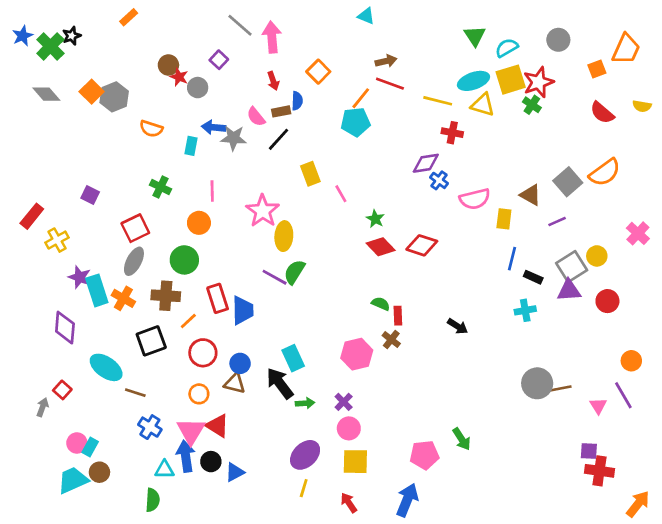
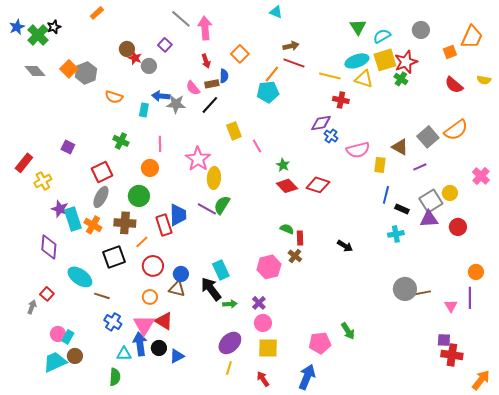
blue trapezoid: (243, 310) -> (178, 215), moved
purple line: (623, 395) -> (470, 298), turned 30

